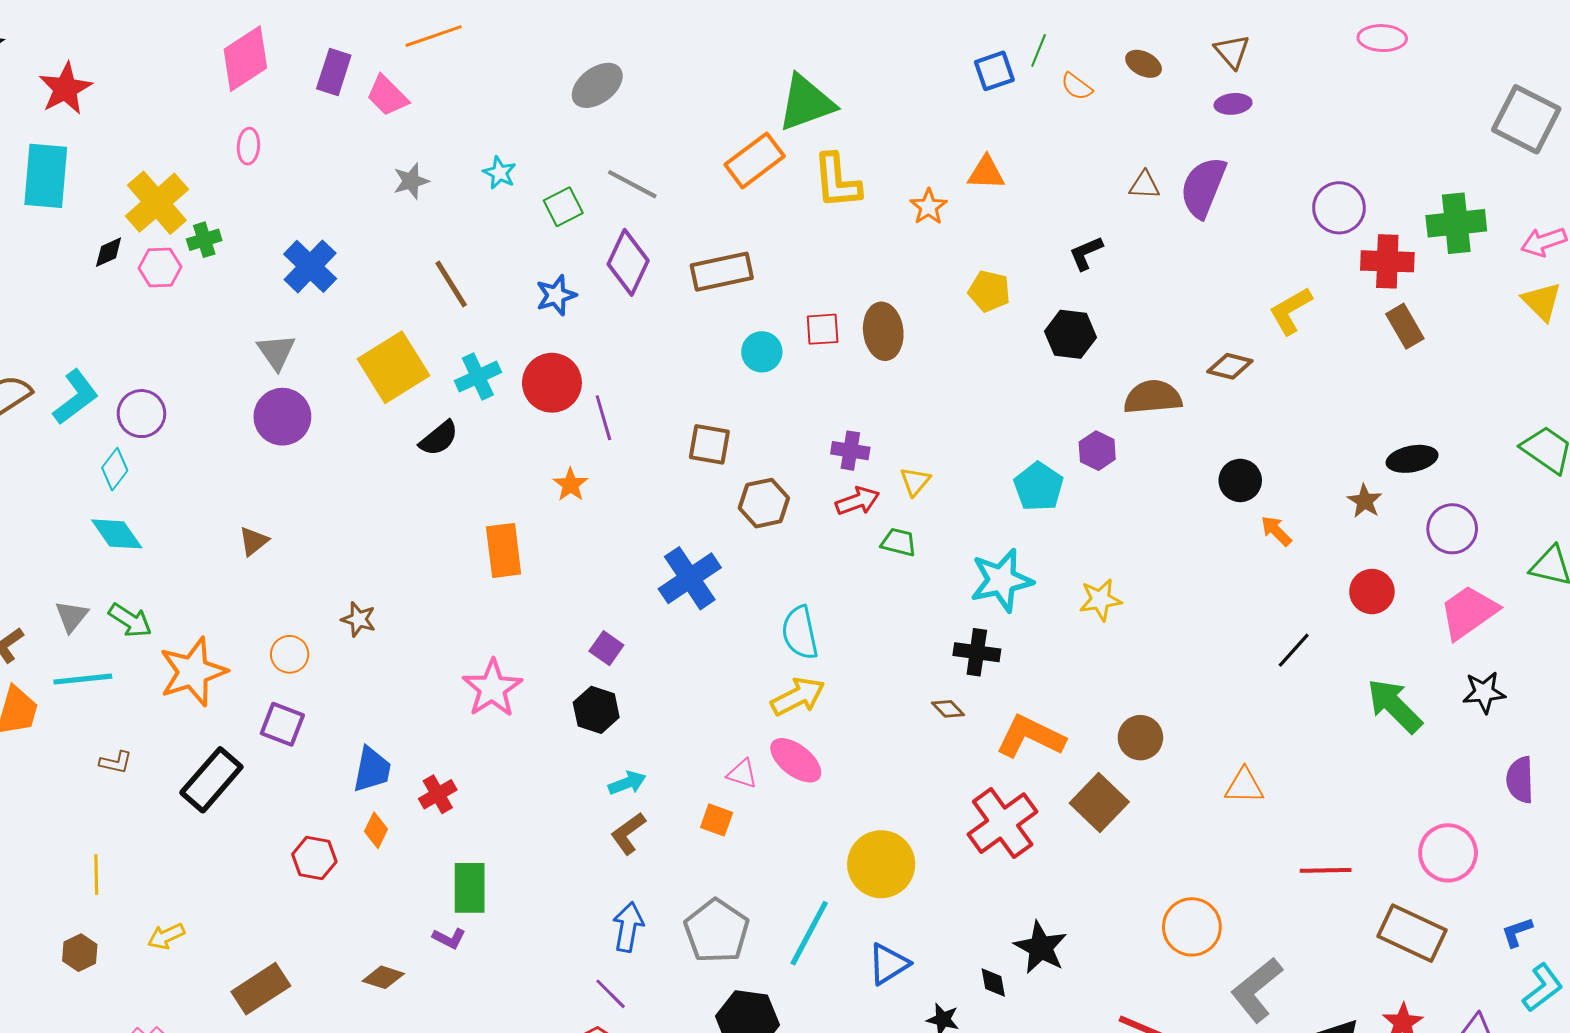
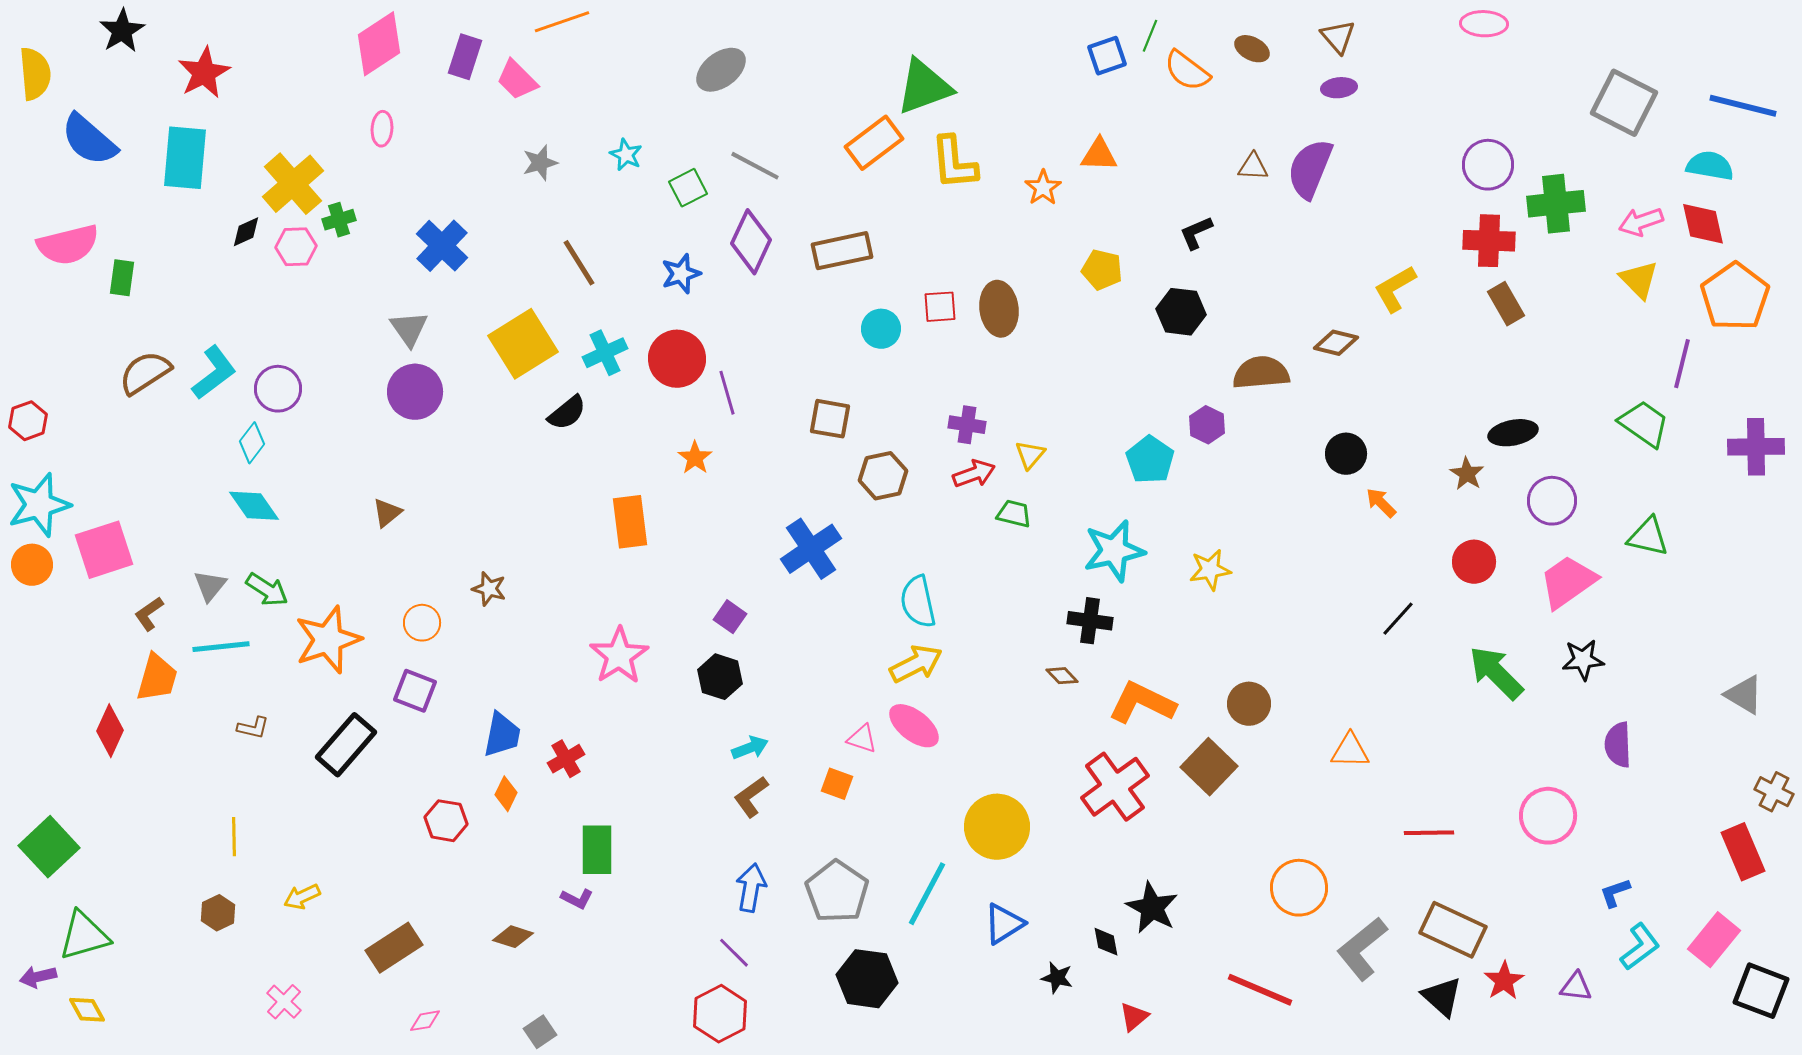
orange semicircle: (1077, 86) -> (1187, 71), size x1.5
purple circle: (1339, 208) -> (1488, 165), moved
brown rectangle: (1412, 933) -> (1453, 930), moved

